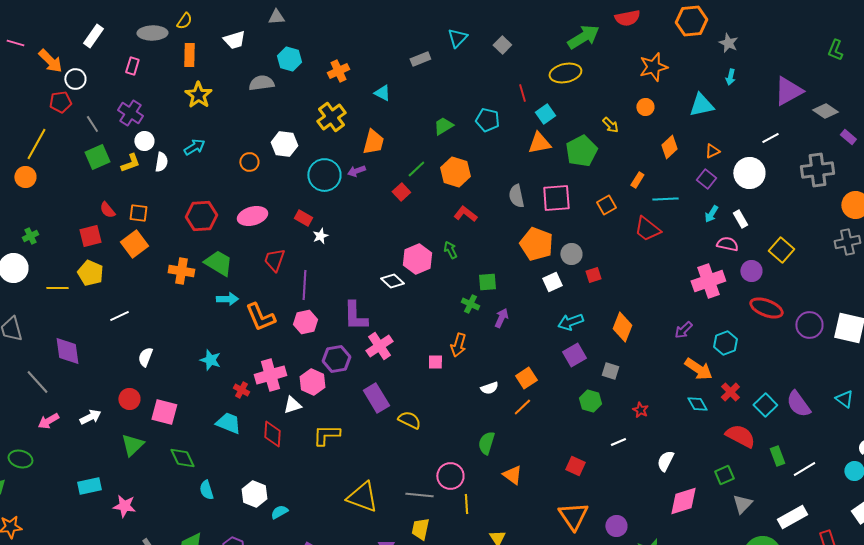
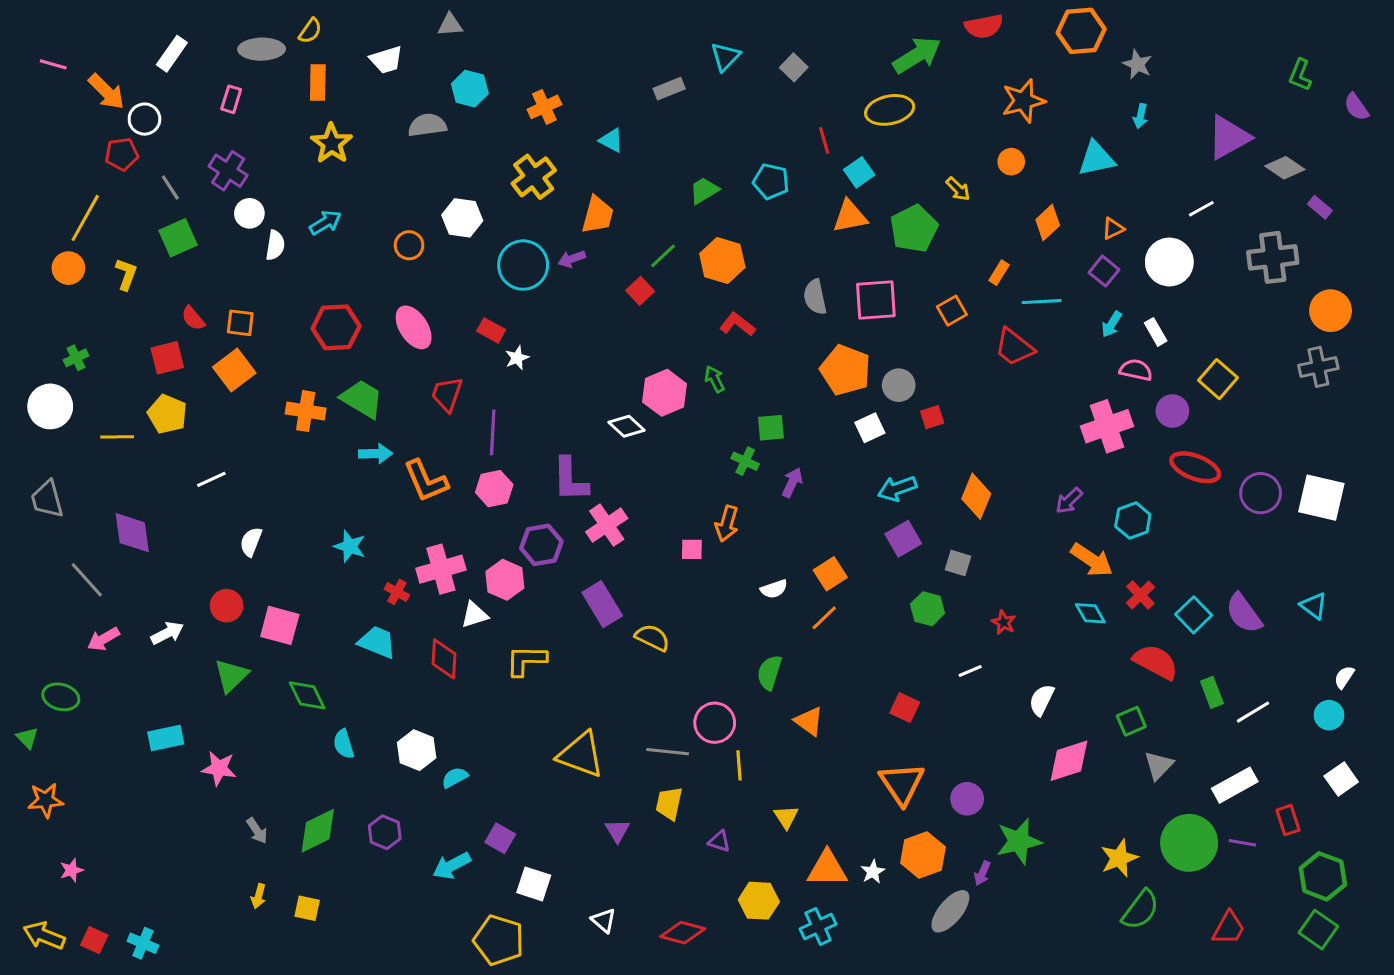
yellow L-shape: (130, 163) -> (126, 274), moved, turned -50
pink ellipse: (252, 216) -> (414, 327), turned 72

